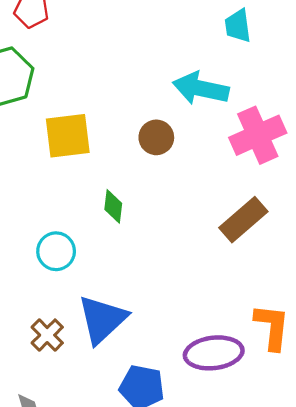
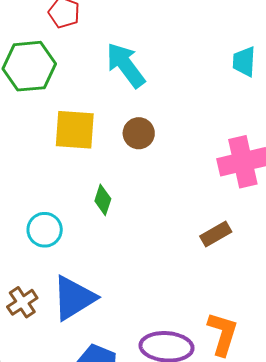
cyan arrow: (201, 88) -> (126, 65), moved, turned 30
brown circle: (156, 137) -> (139, 133), moved
brown rectangle: (243, 220) -> (216, 234), size x0.7

